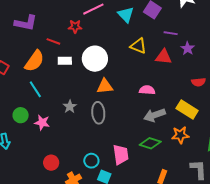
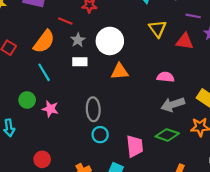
yellow triangle: (138, 46) -> (158, 29), turned 30
white rectangle: (65, 61) -> (80, 62), moved
gray star: (70, 107) -> (78, 40), moved
gray ellipse: (98, 113) -> (93, 109), moved
cyan circle: (91, 161) -> (100, 135), moved
red circle: (51, 163) -> (42, 159), moved

